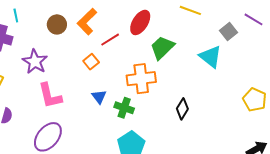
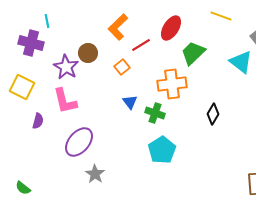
brown circle: (57, 24) -> (88, 53), moved
pink L-shape: (50, 96) -> (65, 101), moved

